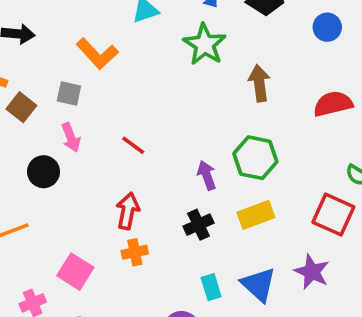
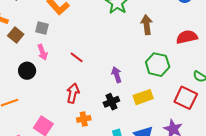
green hexagon: (255, 158) -> (158, 65), moved
orange cross: (135, 252) -> (84, 119), moved

